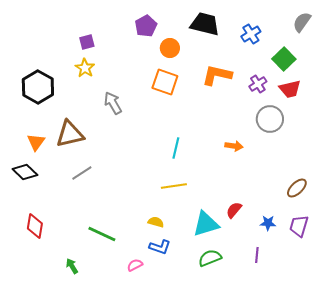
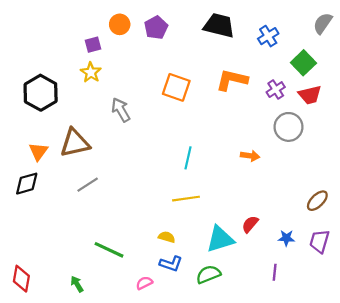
orange circle: (170, 48) -> (120, 24), moved
black diamond: (25, 172) -> (27, 184), turned -60
red diamond: (35, 226) -> (21, 279), moved
green semicircle: (210, 258) -> (208, 274), moved

